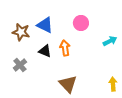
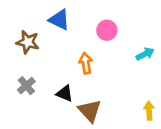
blue triangle: (45, 25) -> (59, 20), moved
black triangle: (45, 51) -> (65, 94), moved

